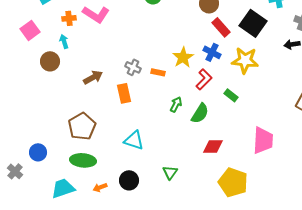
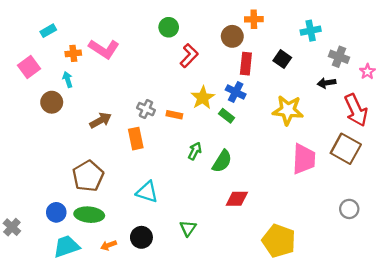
black square: (253, 23) -> (282, 59), size x0.6
red rectangle: (221, 27) -> (246, 64), turned 48
yellow star: (245, 60) -> (288, 110), moved
red L-shape: (204, 79) -> (189, 56), moved
green rectangle: (231, 95) -> (227, 116), moved
pink trapezoid: (263, 140) -> (304, 159), moved
blue circle: (38, 152) -> (56, 212), moved
yellow pentagon: (233, 182) -> (279, 241), moved

